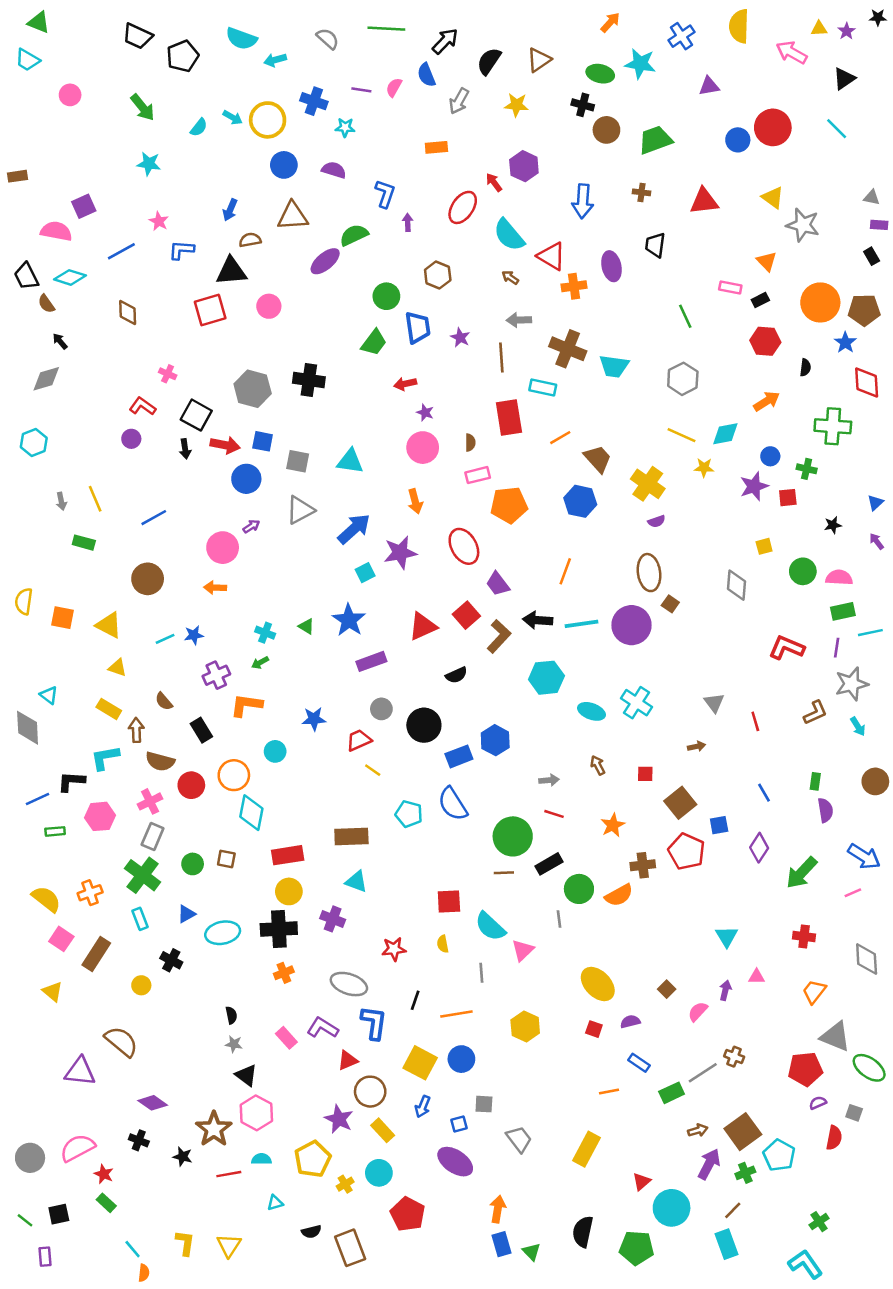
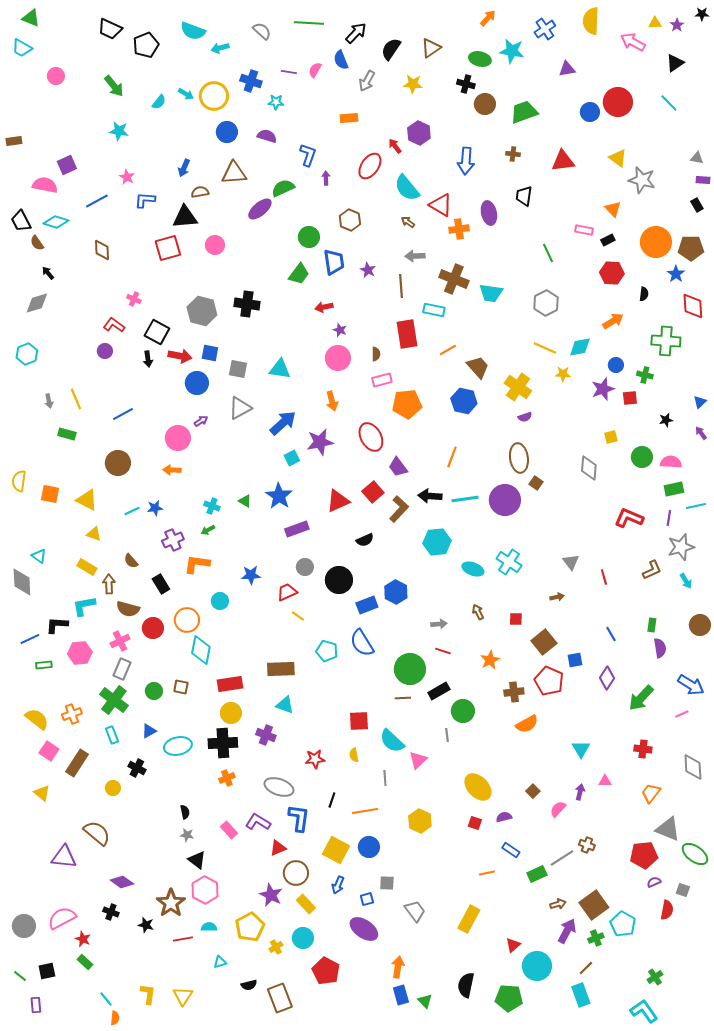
orange semicircle: (619, 895) -> (527, 724), moved

